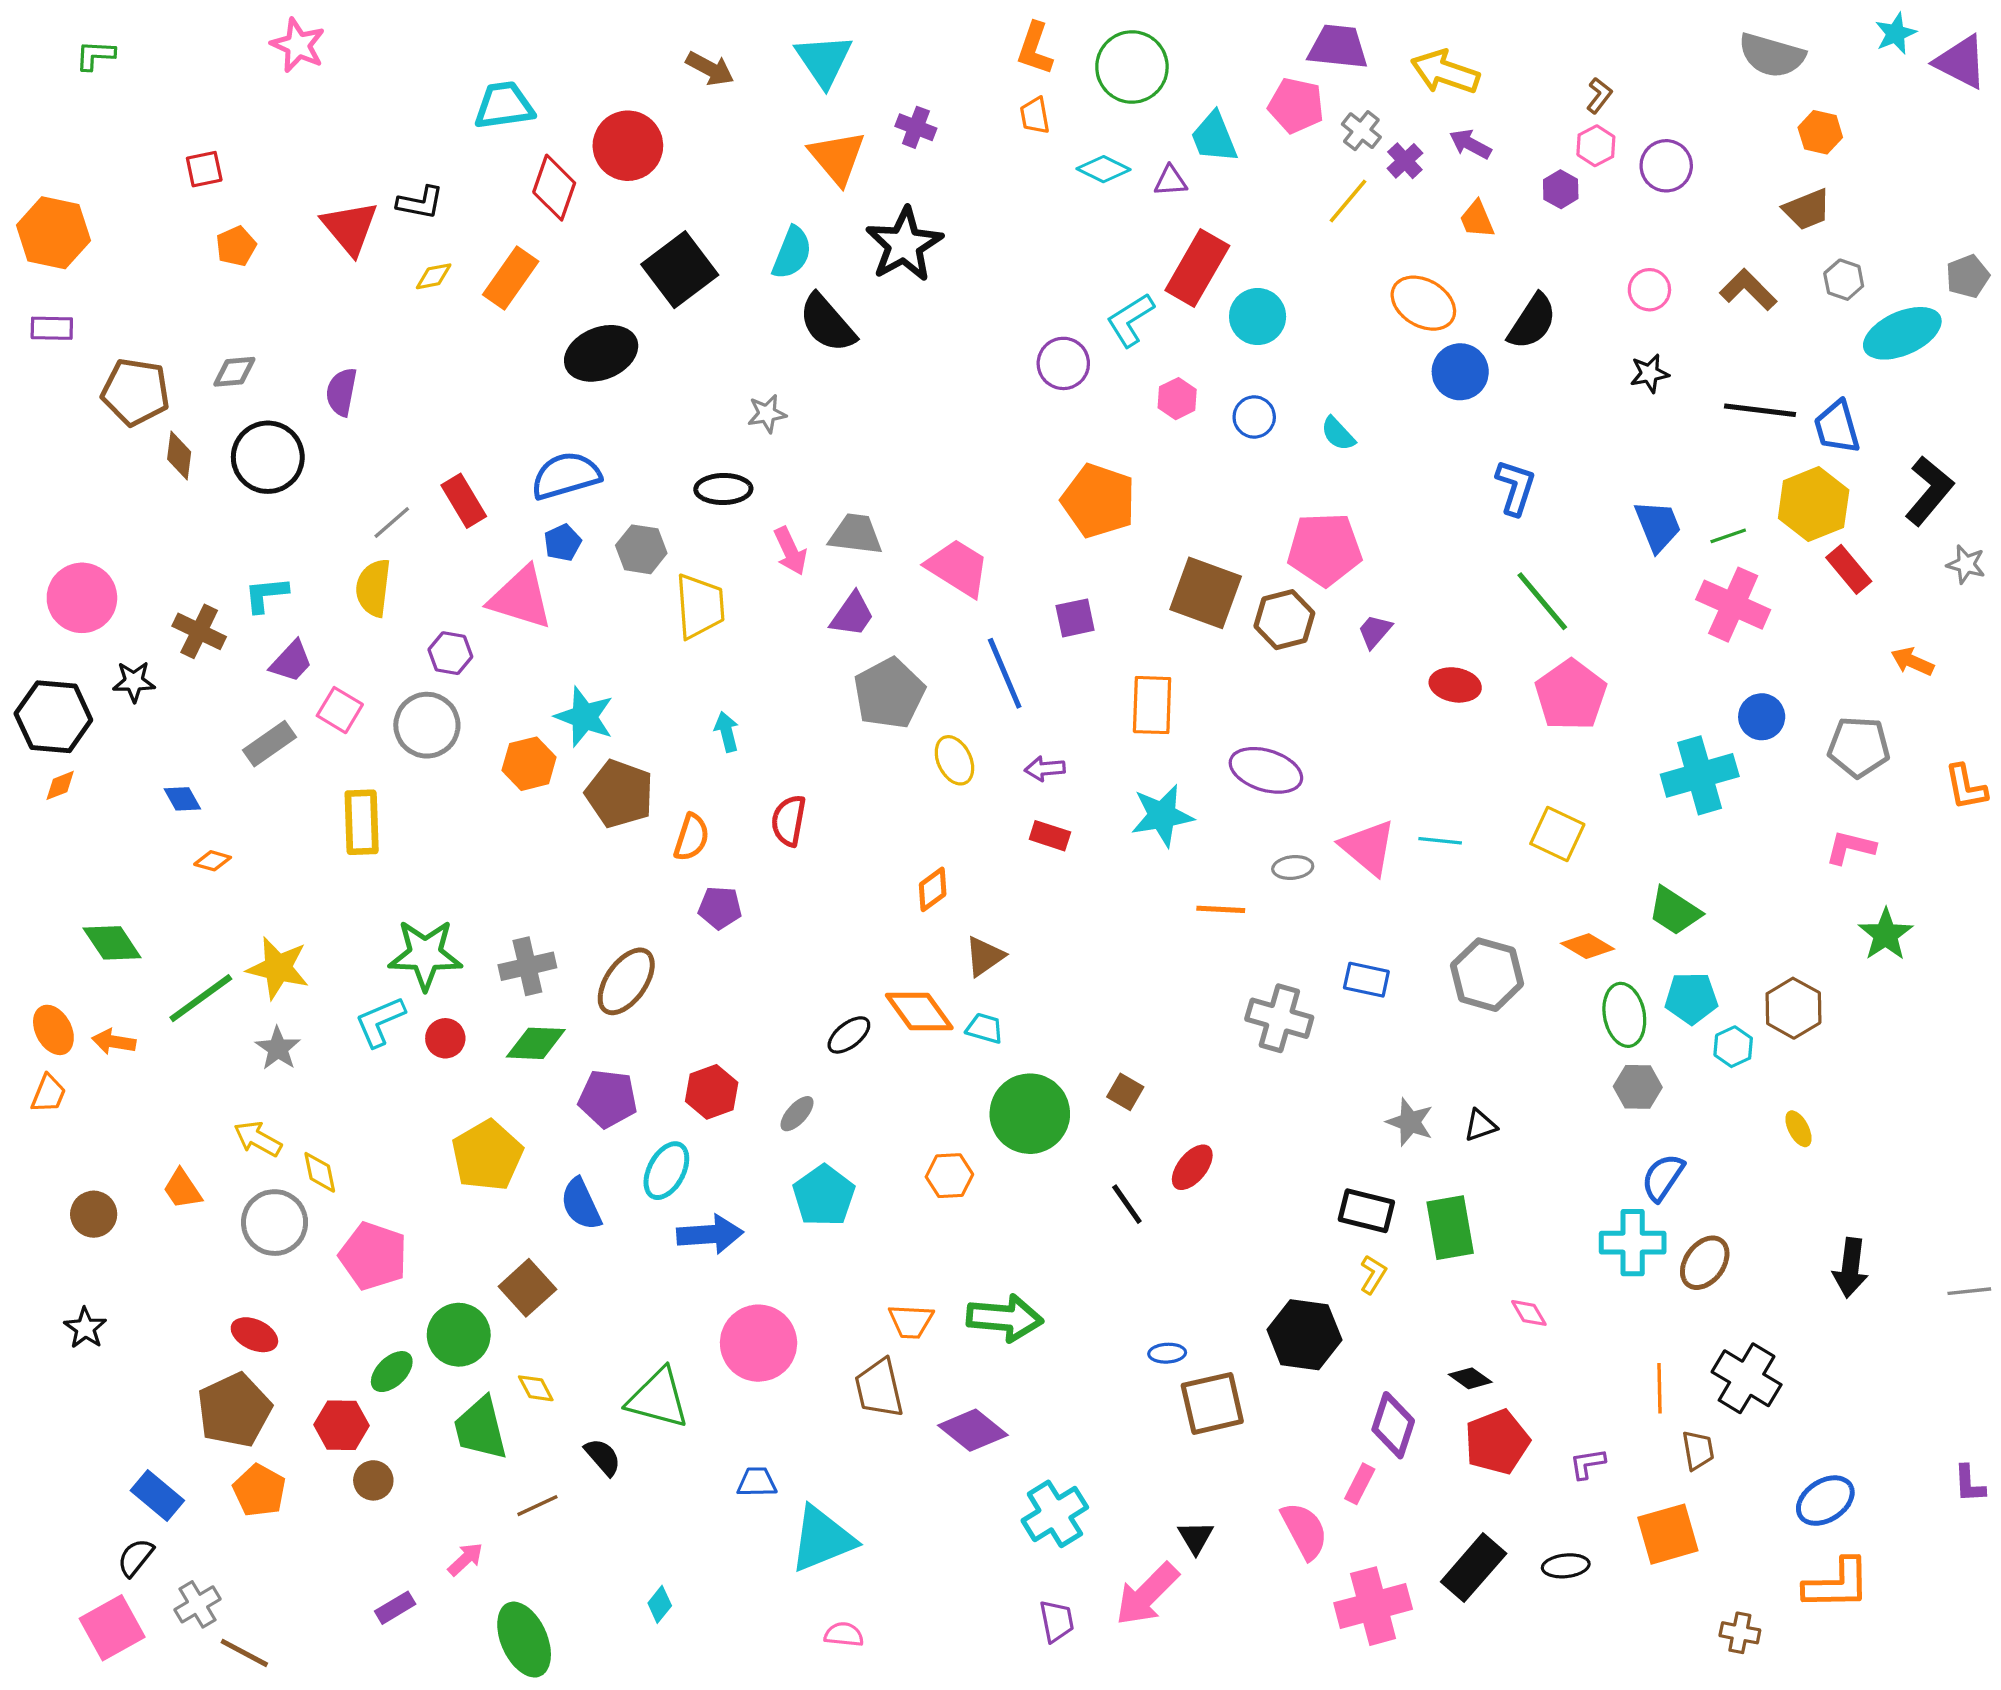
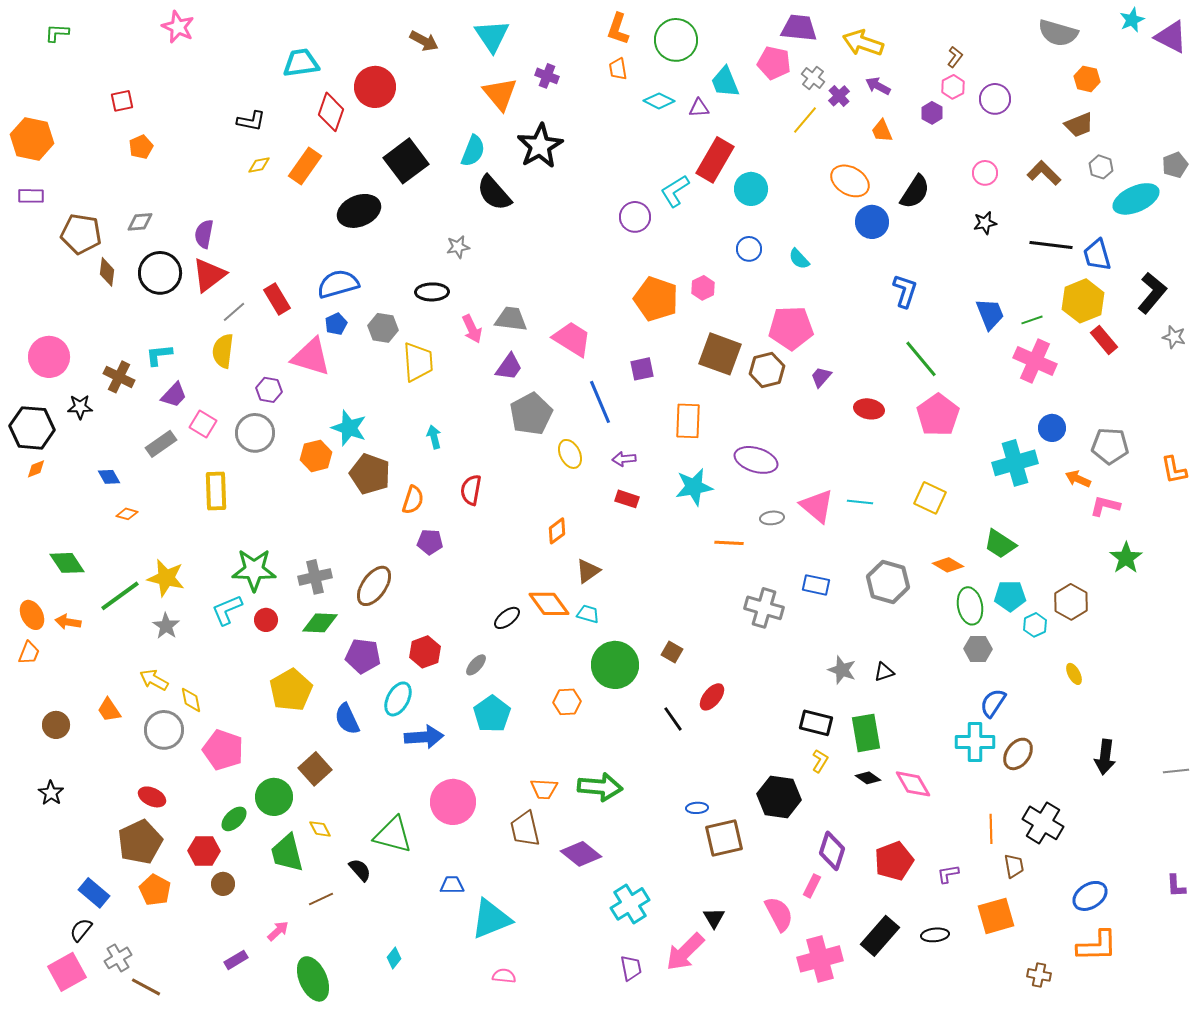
red triangle: (350, 228) -> (209, 275), moved, turned 33
pink hexagon: (1177, 399) -> (703, 288), moved
orange arrow: (1912, 662) -> (1078, 479), moved
pink diamond: (1529, 1313) -> (913, 784), size x1.6
black diamond: (1470, 1378) -> (868, 778), moved

